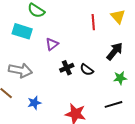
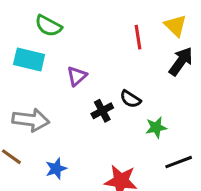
black arrow: (115, 51) -> (181, 61), moved
black semicircle: (87, 70) -> (130, 99), moved
green star: (120, 78) -> (156, 127), moved

